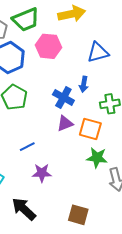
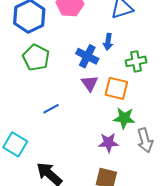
purple triangle: (65, 123) -> (90, 83), turned -42
purple star: (42, 173) -> (108, 143), moved

